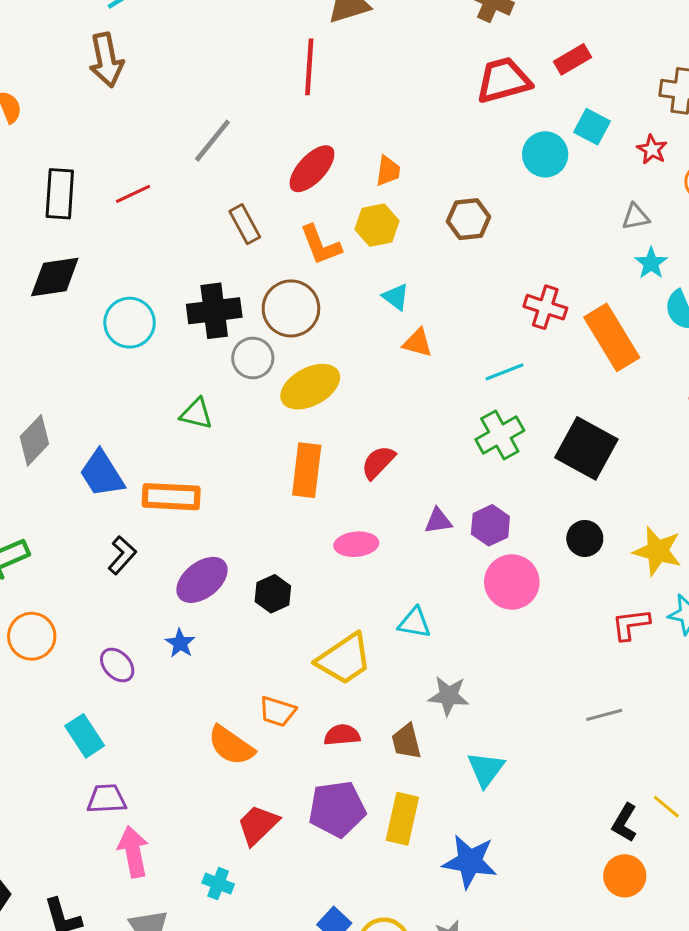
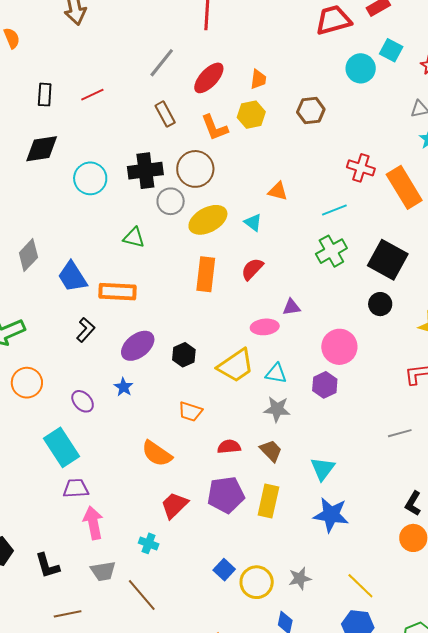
gray line: (212, 141) -> (162, 63), moved
black rectangle: (60, 194) -> (45, 95), size x0.7
cyan triangle: (396, 297) -> (253, 222), moved
purple hexagon: (490, 525) -> (325, 385), moved
black circle: (585, 538) -> (380, 304), moved
pink ellipse: (356, 544) -> (265, 327), moved
yellow trapezoid: (344, 659) -> (236, 366), moved
gray star: (449, 696) -> (277, 409), moved
orange trapezoid: (277, 711) -> (190, 412), moved
cyan rectangle: (85, 736) -> (61, 447), size x1.4
brown trapezoid: (406, 741) -> (271, 451), turned 150
blue star: (470, 862) -> (331, 515), moved

